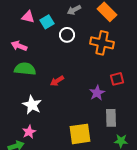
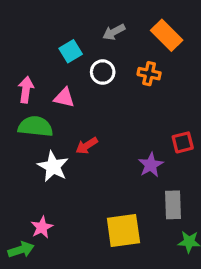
pink triangle: (28, 17) -> (64, 98), moved
orange cross: (102, 43) -> (149, 74), moved, size x0.6
pink arrow: (19, 46) -> (26, 90), turned 77
white star: (32, 105) -> (53, 166), moved

